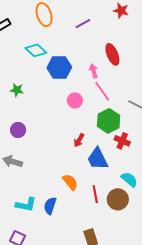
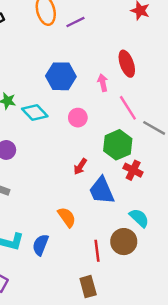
purple line: (83, 24) -> (75, 22), moved
cyan diamond: (36, 50) -> (35, 113), moved
pink line: (102, 91) -> (128, 108), moved
red line: (95, 194) -> (97, 251), moved

